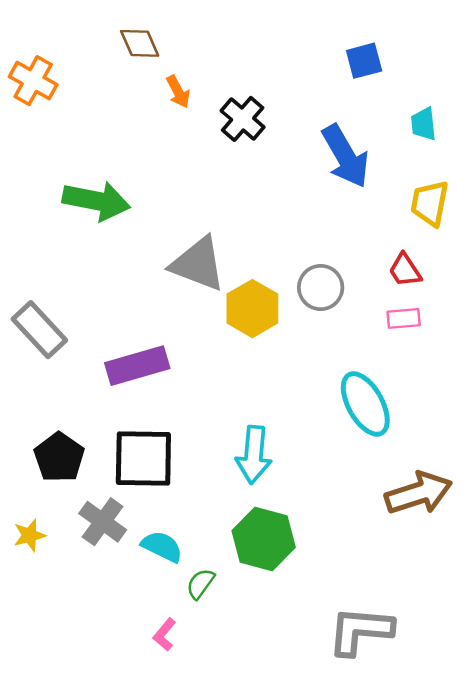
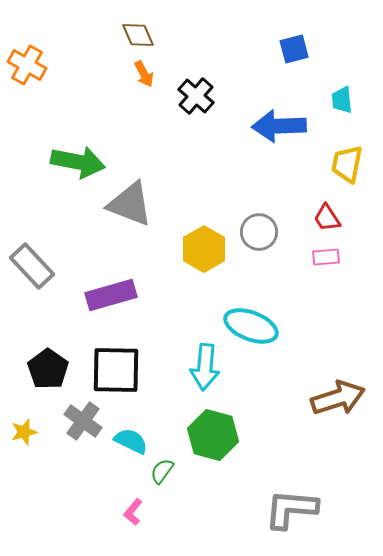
brown diamond: (140, 43) -> (138, 35), moved
blue arrow: (345, 156) -> (279, 126), turned 118
gray triangle: (198, 264) -> (130, 204), moved
cyan ellipse: (365, 404) -> (251, 326), moved, turned -40

